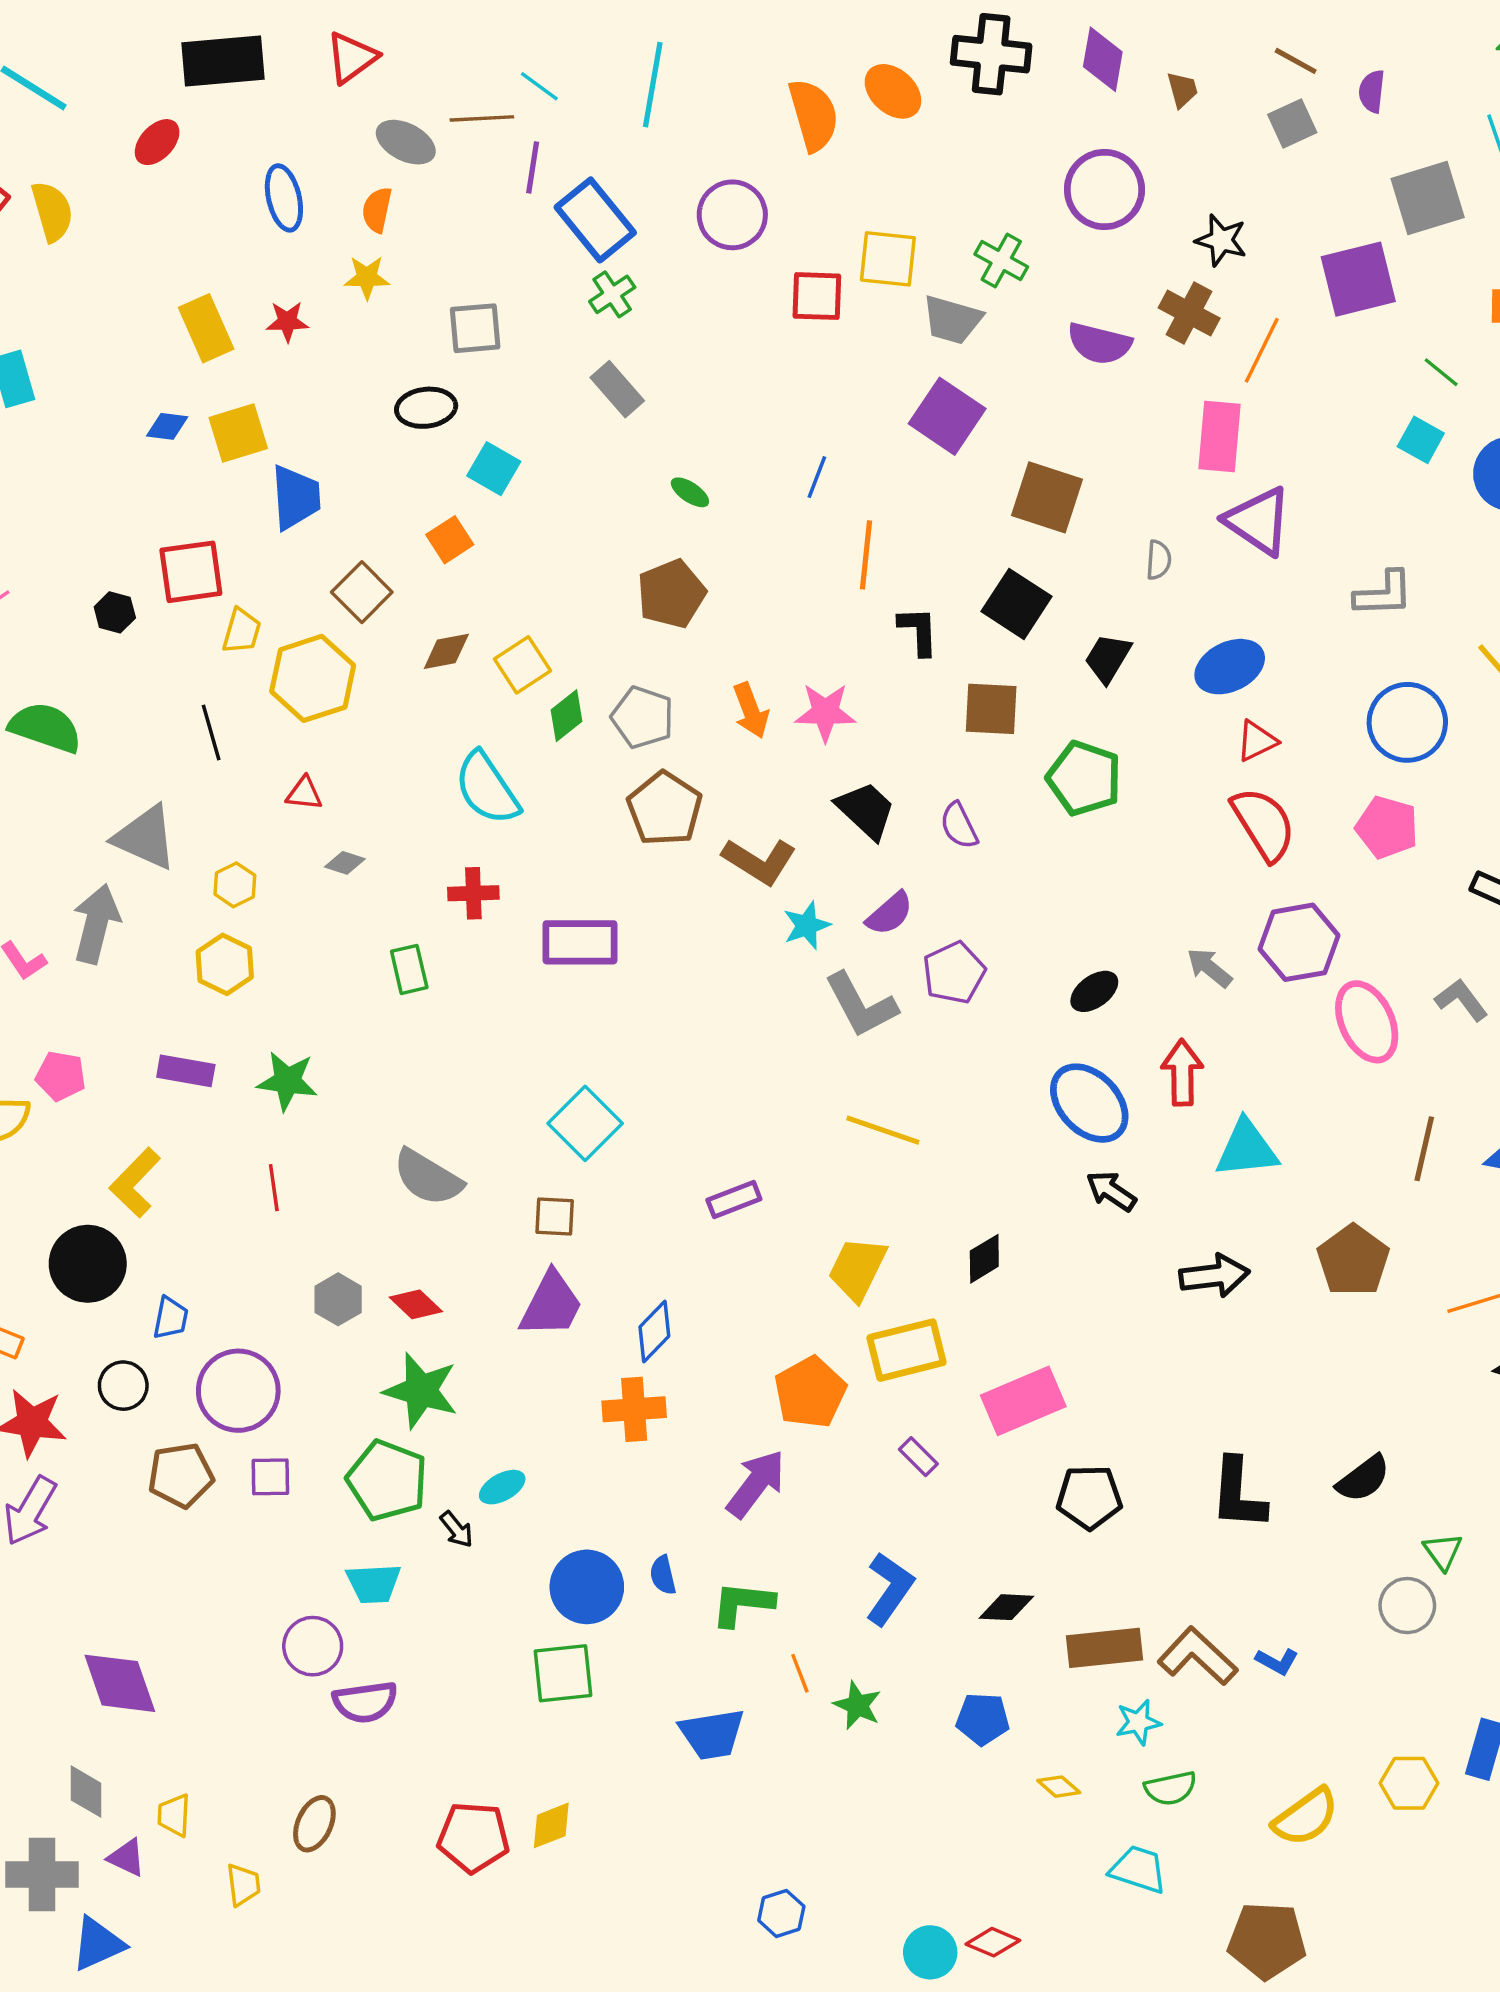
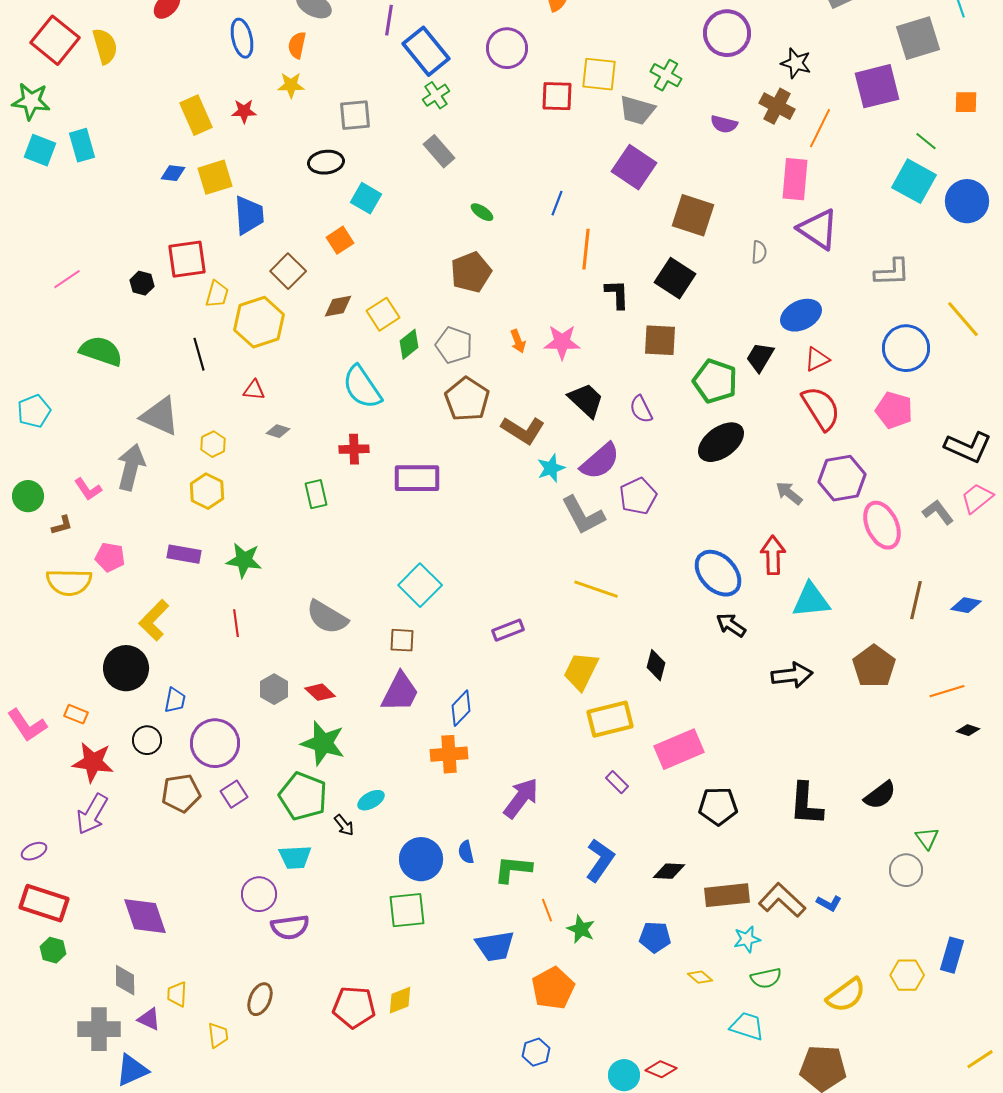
purple semicircle: (1099, 343) -> (724, 124), size x0.7
cyan square: (1421, 440) -> (914, 181), size x1.6
black trapezoid: (1108, 658) -> (760, 357), moved
orange arrow: (751, 711) -> (518, 341), size x0.7
purple semicircle: (890, 914) -> (600, 461), size x1.4
black ellipse: (1094, 991) -> (721, 442), moved, size x1.6
black diamond: (984, 1259) -> (656, 665), turned -44
orange pentagon: (810, 1392) -> (553, 988), moved
purple square: (270, 1477) -> (234, 794), turned -32

